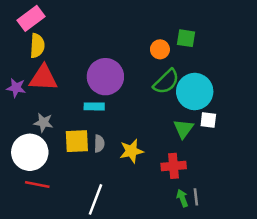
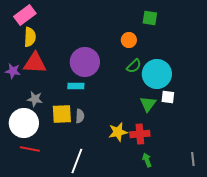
green square: (186, 38) -> (150, 18), moved
green semicircle: (166, 82) -> (134, 66), size x0.7
yellow star: (131, 151) -> (118, 132), moved
gray line: (196, 197) -> (193, 159), moved

